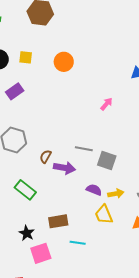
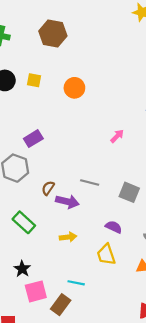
purple rectangle: (15, 91) -> (33, 139), moved
gray square: (107, 161) -> (129, 192), moved
purple semicircle: (94, 190) -> (114, 227), moved
yellow arrow: (116, 194) -> (68, 237), moved
brown rectangle: (58, 221) -> (61, 305), moved, turned -48

